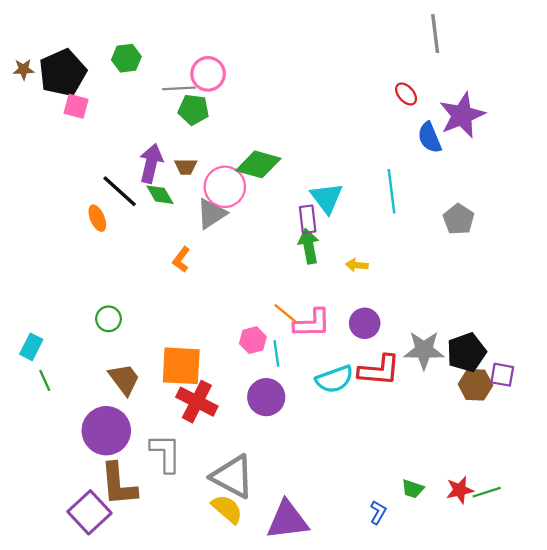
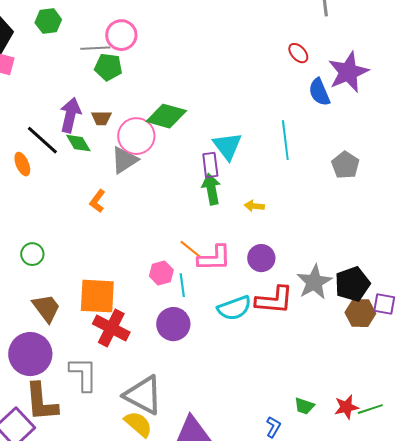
gray star: (424, 350) -> (314, 282), turned -30

